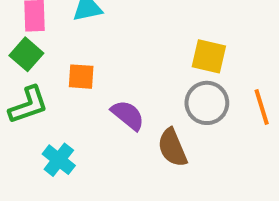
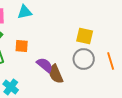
brown semicircle: (172, 148) -> (56, 74), moved

